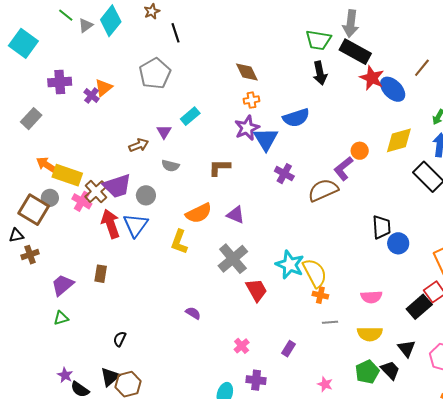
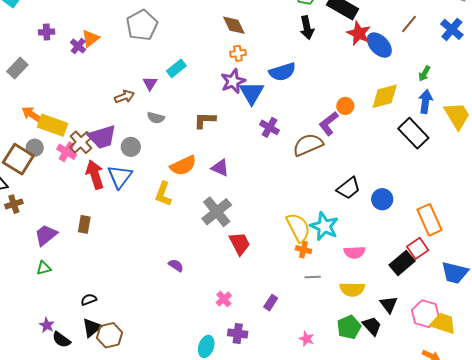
purple cross: (60, 82) -> (47, 32), size x0.7
black trapezoid: (381, 227) -> (349, 188), moved, turned 55
cyan star: (290, 265) -> (324, 226), moved
black semicircle: (120, 339) -> (89, 300), moved, turned 42

